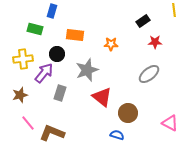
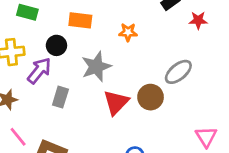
red star: (155, 42) -> (198, 20), moved
red triangle: (102, 97) -> (116, 102), turned 35
brown circle: (128, 113) -> (151, 97), moved
pink triangle: (170, 123) -> (206, 137), turned 30

